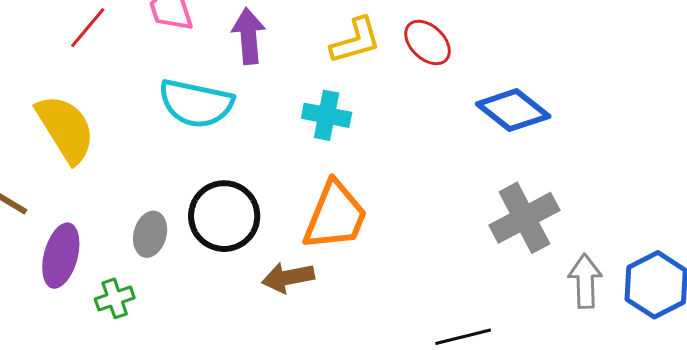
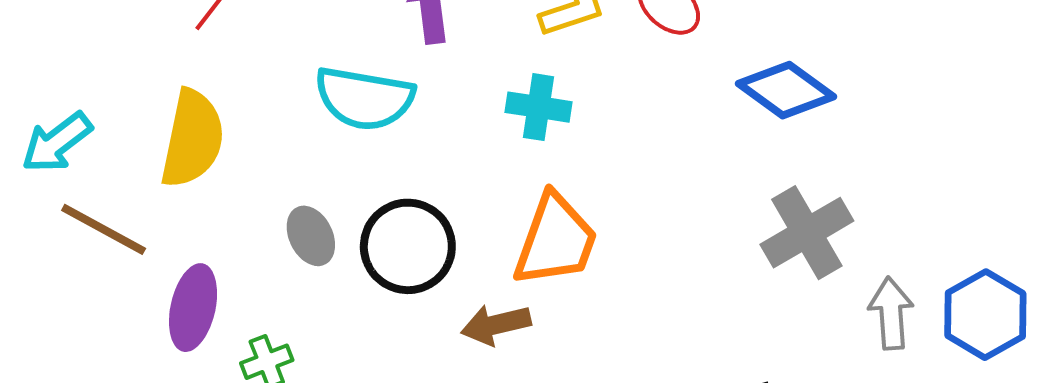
yellow semicircle: (65, 129) -> (192, 139), turned 46
gray ellipse: (150, 234) -> (311, 236), moved, turned -39

